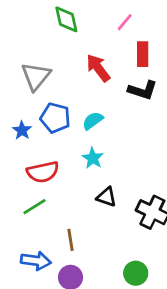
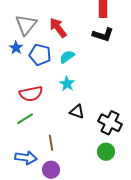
red arrow: (98, 68) -> (58, 28), moved
blue star: (22, 130) -> (16, 48), moved
green circle: (136, 273) -> (106, 152), moved

